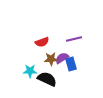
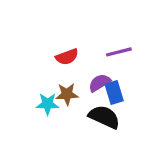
brown star: (51, 59) -> (67, 94), moved
black semicircle: (47, 79) -> (104, 117), moved

